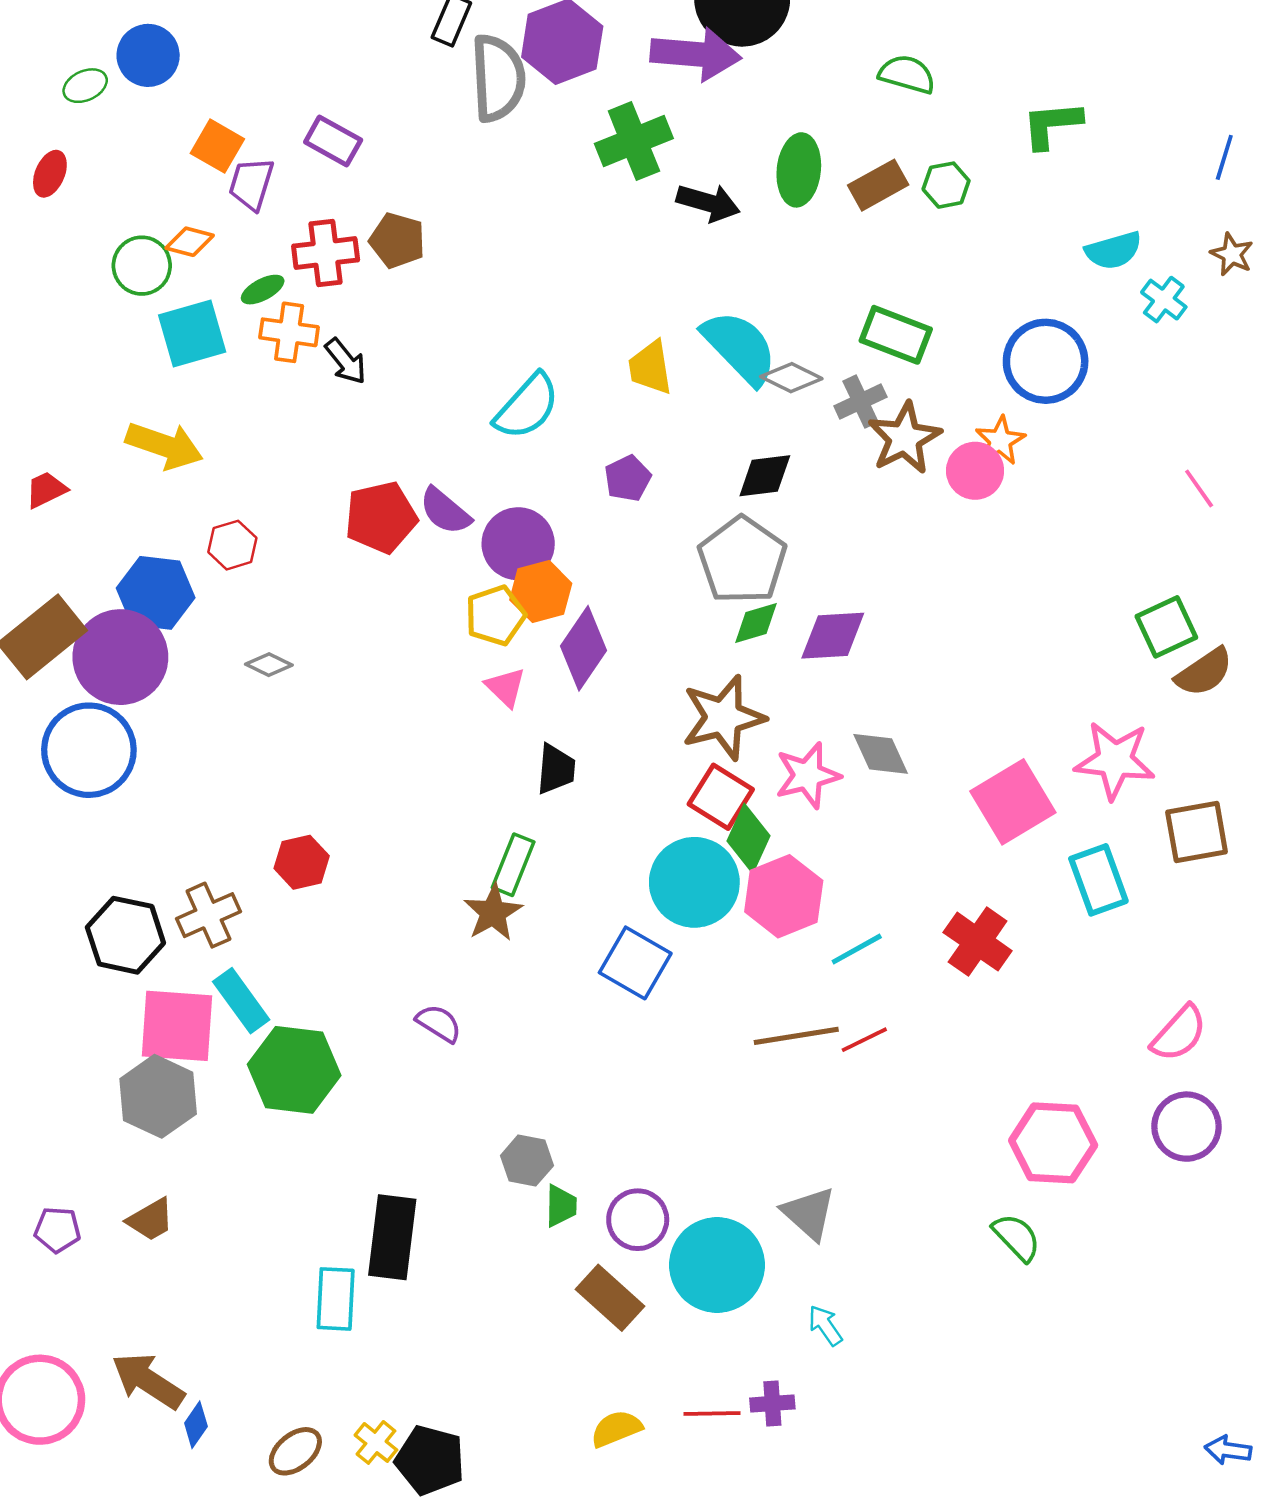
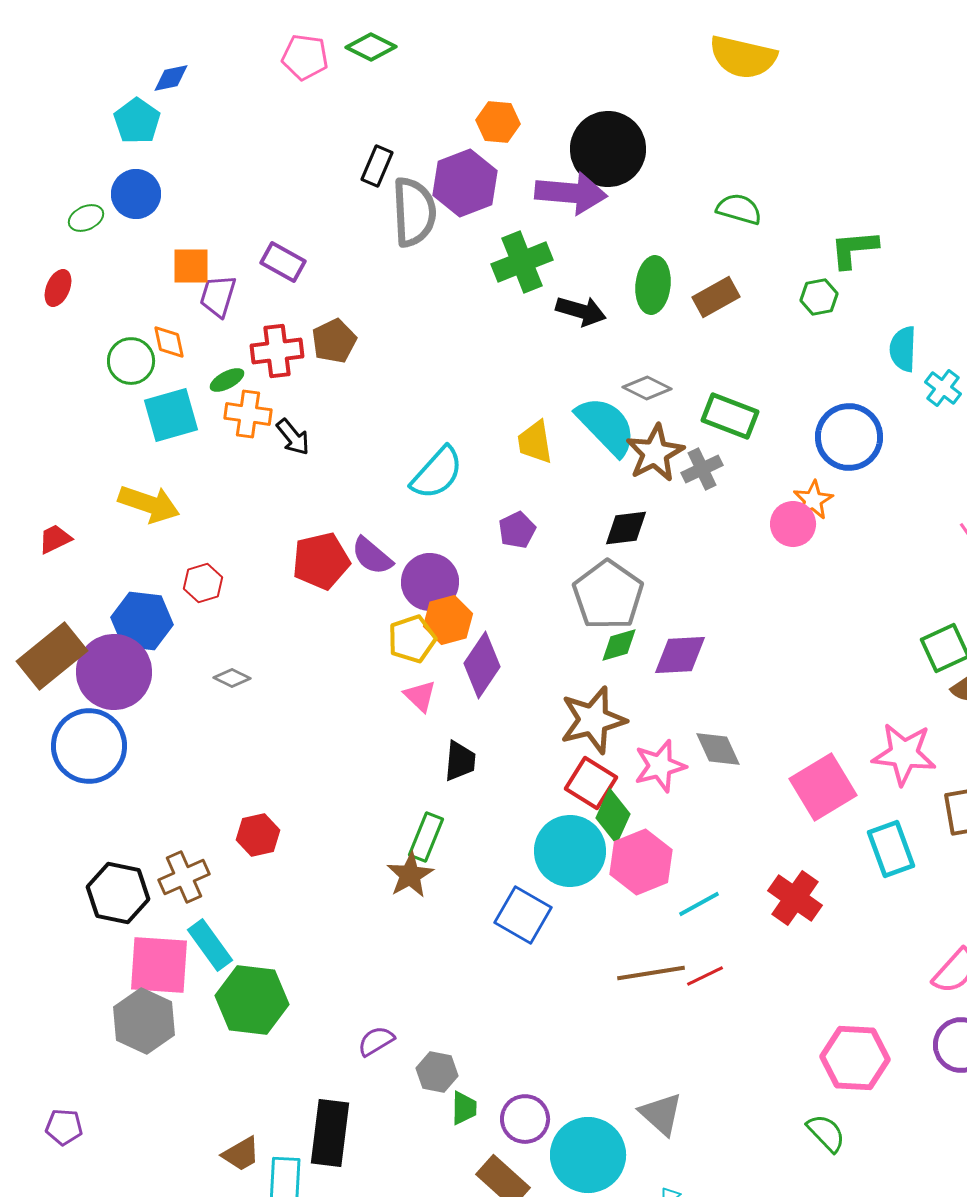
orange square: (217, 146) -> (191, 266), turned -30
green hexagon: (946, 185) -> (819, 297), moved
brown pentagon: (397, 240) -> (334, 341), turned 30
orange diamond: (190, 242) -> (169, 342), turned 63
cyan semicircle: (1113, 250) -> (903, 349), turned 108
gray diamond: (791, 378) -> (647, 388), moved
brown star: (905, 438) -> (655, 453), moved
purple semicircle: (439, 1023) -> (376, 1041), moved, turned -63
brown trapezoid: (151, 1220) -> (241, 1154), moved

